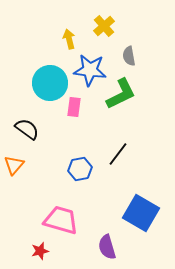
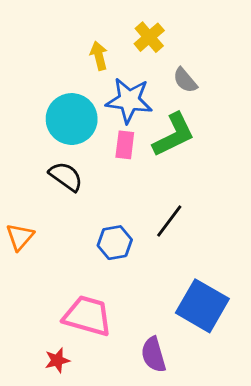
gray semicircle: (129, 56) -> (185, 80), turned -30
pink rectangle: (74, 107) -> (125, 145), moved
black semicircle: (27, 129) -> (66, 176), moved

